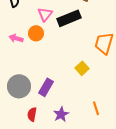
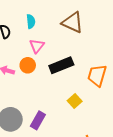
black rectangle: (69, 18) -> (61, 65), moved

